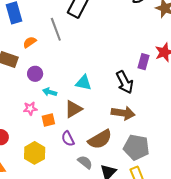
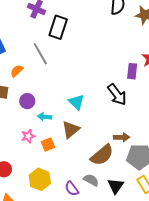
cyan triangle: (83, 83) -> (76, 102), turned 42
brown arrow: (123, 113) -> (122, 137), moved, size x0.7
purple semicircle: (68, 139) -> (72, 189), moved

